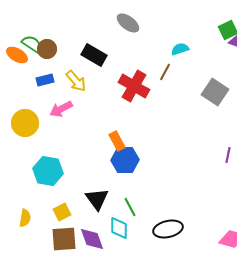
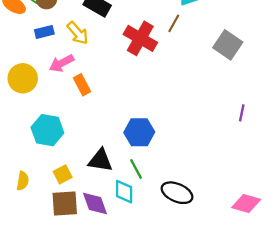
orange rectangle: (117, 141) -> (82, 85), moved
blue hexagon: (125, 160) -> (139, 132), moved
black triangle: (97, 199) -> (100, 160), turned -45
black ellipse: (168, 229) -> (177, 193), turned 36

